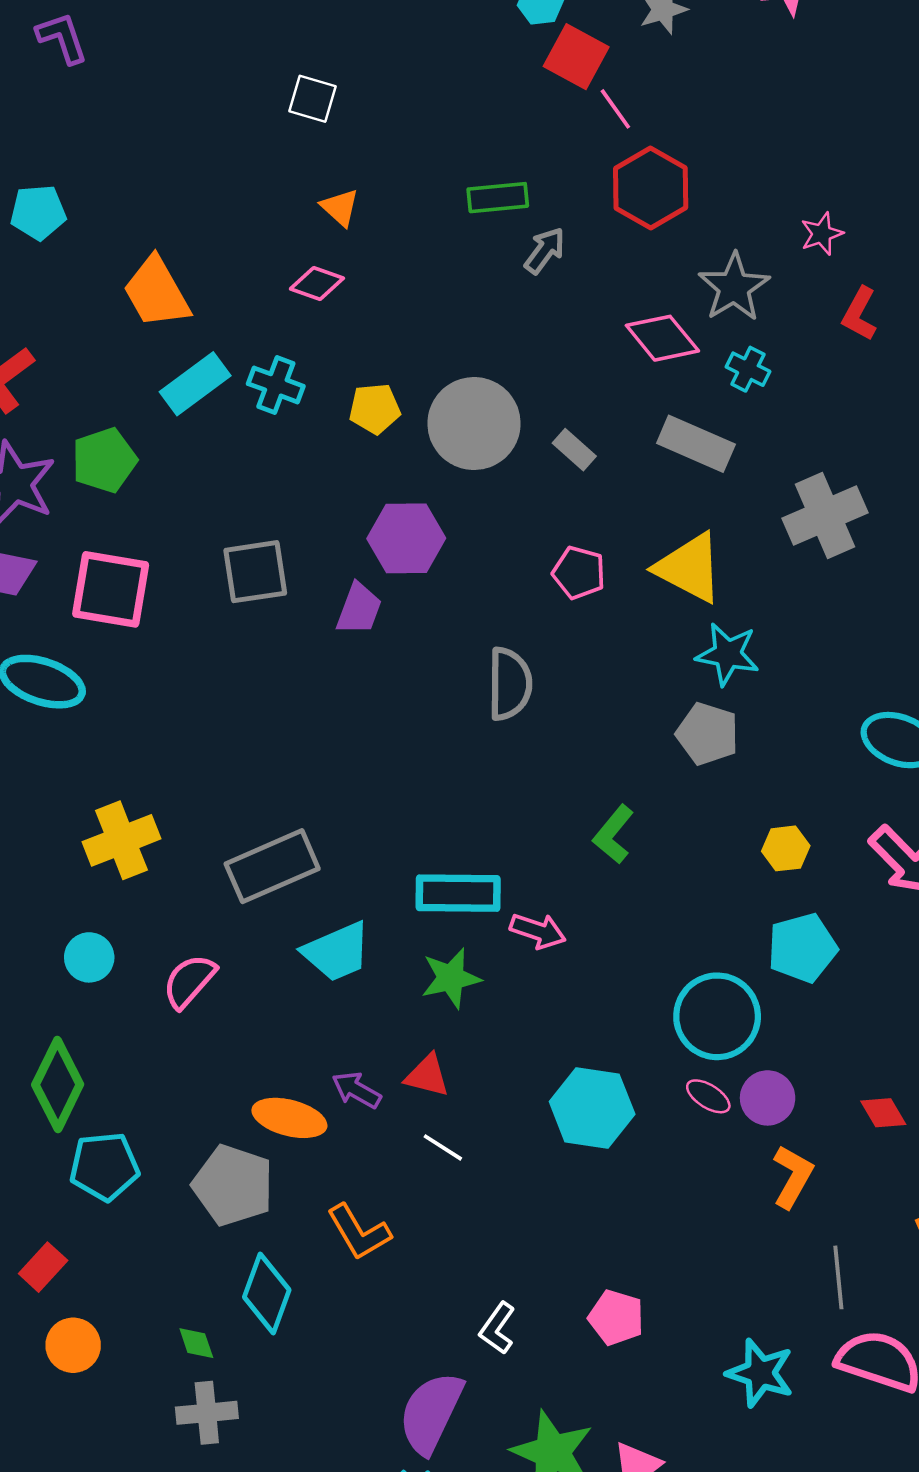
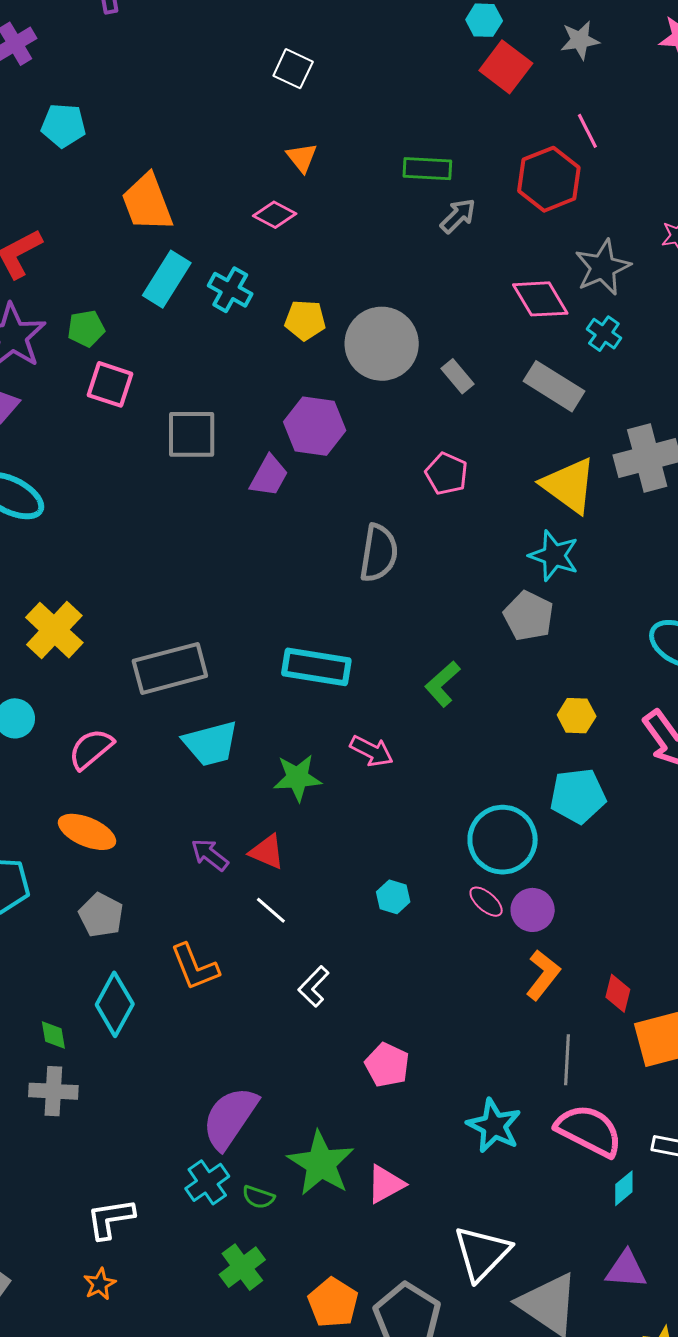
pink line: (615, 109) -> (587, 131), moved
cyan rectangle: (195, 384) -> (167, 279), turned -30
green pentagon: (104, 460) -> (86, 329), size x0.7
yellow triangle: (689, 568) -> (569, 485), moved
pink square: (111, 589) -> (110, 384), moved, size x0.7
yellow cross: (122, 840) -> (54, 630), turned -34
cyan rectangle: (458, 893) -> (316, 667), moved
cyan hexagon: (592, 1108) -> (393, 897), size x0.5
red diamond: (883, 1113) -> (618, 993), moved, turned 36
orange ellipse: (289, 1118) -> (87, 832), moved
gray pentagon: (233, 1185) -> (101, 915), size x0.7
white L-shape: (497, 1328) -> (314, 986), moved

